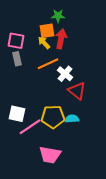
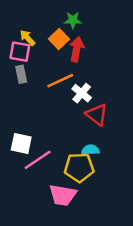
orange square: (47, 31) -> (59, 39), turned -35
yellow arrow: (44, 43) -> (27, 38), moved
yellow pentagon: (53, 117) -> (79, 167), moved

